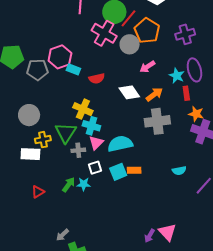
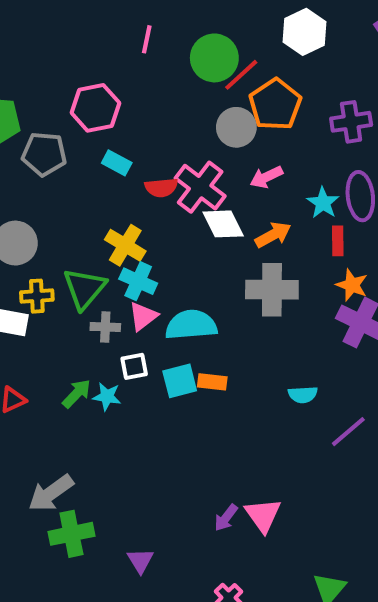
pink cross: (104, 33) -> (200, 187), moved
pink hexagon: (60, 57) -> (95, 108), moved
gray arrow: (62, 235) -> (51, 493), size x1.6

